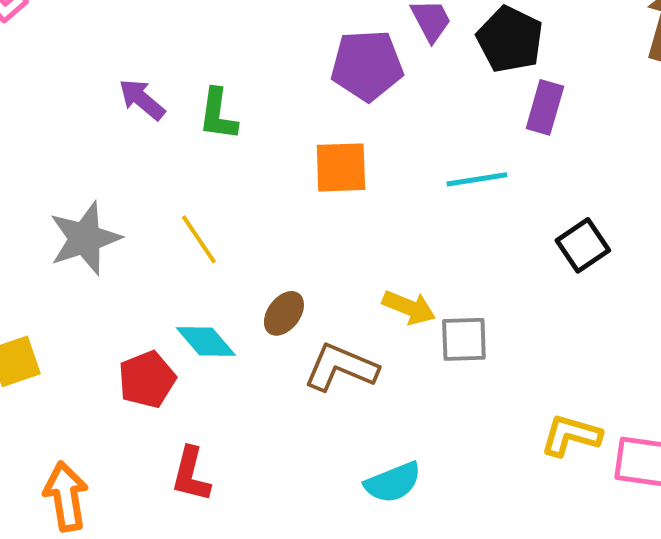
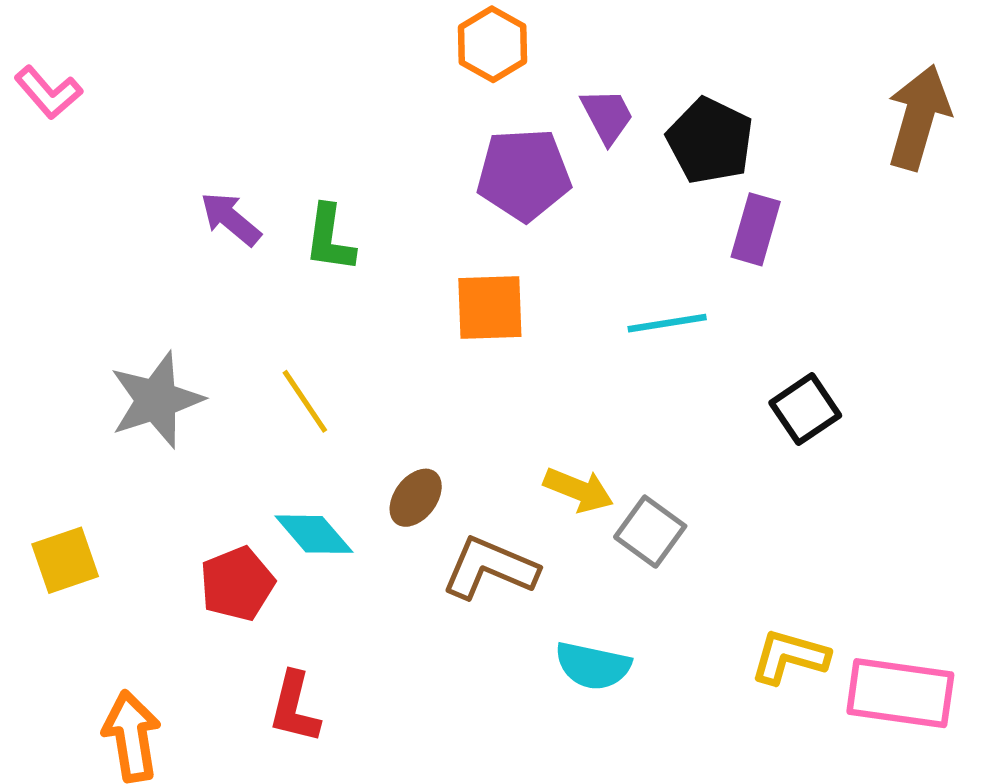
gray square: (464, 339) -> (650, 532), turned 38
cyan semicircle: (393, 482) -> (593, 666), moved, turned 34

